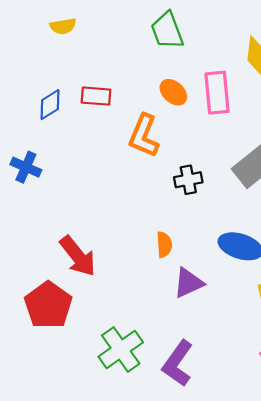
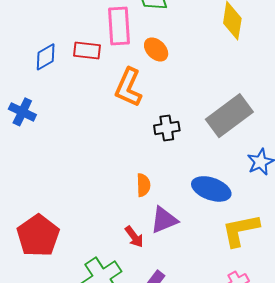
pink rectangle: (217, 93) -> (119, 26), moved
red arrow: (78, 256) -> (134, 237), moved, size x0.6

